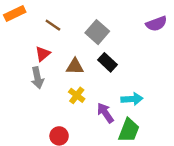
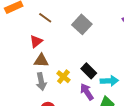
black rectangle: (107, 62) -> (89, 71), moved
brown triangle: (75, 66) -> (41, 61), moved
gray arrow: (37, 78) -> (41, 82), moved

